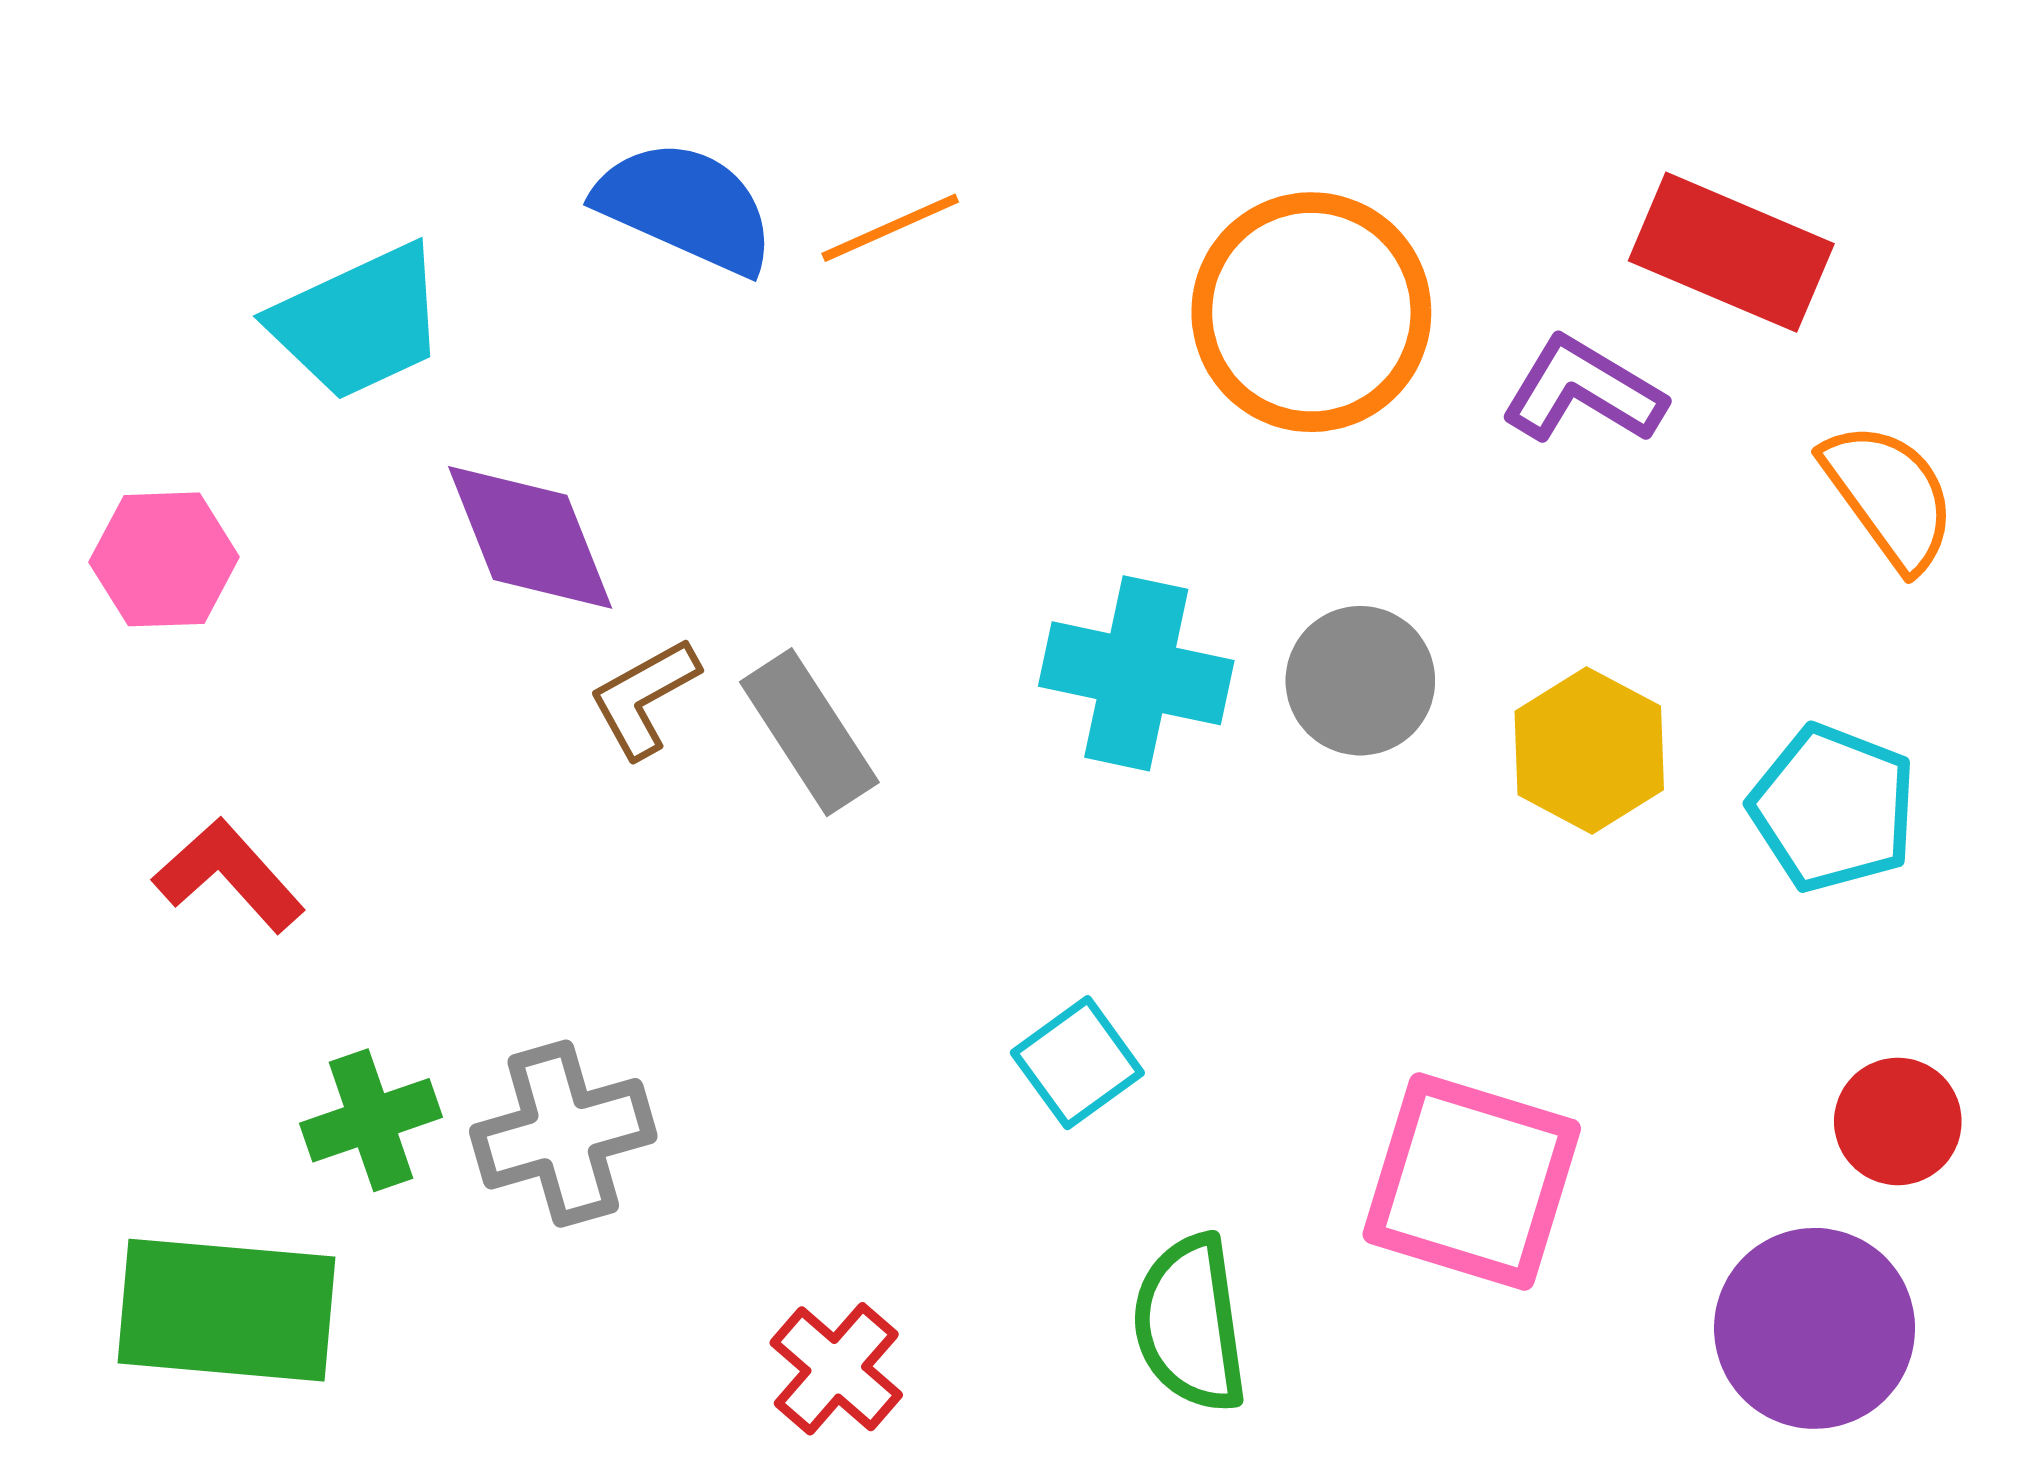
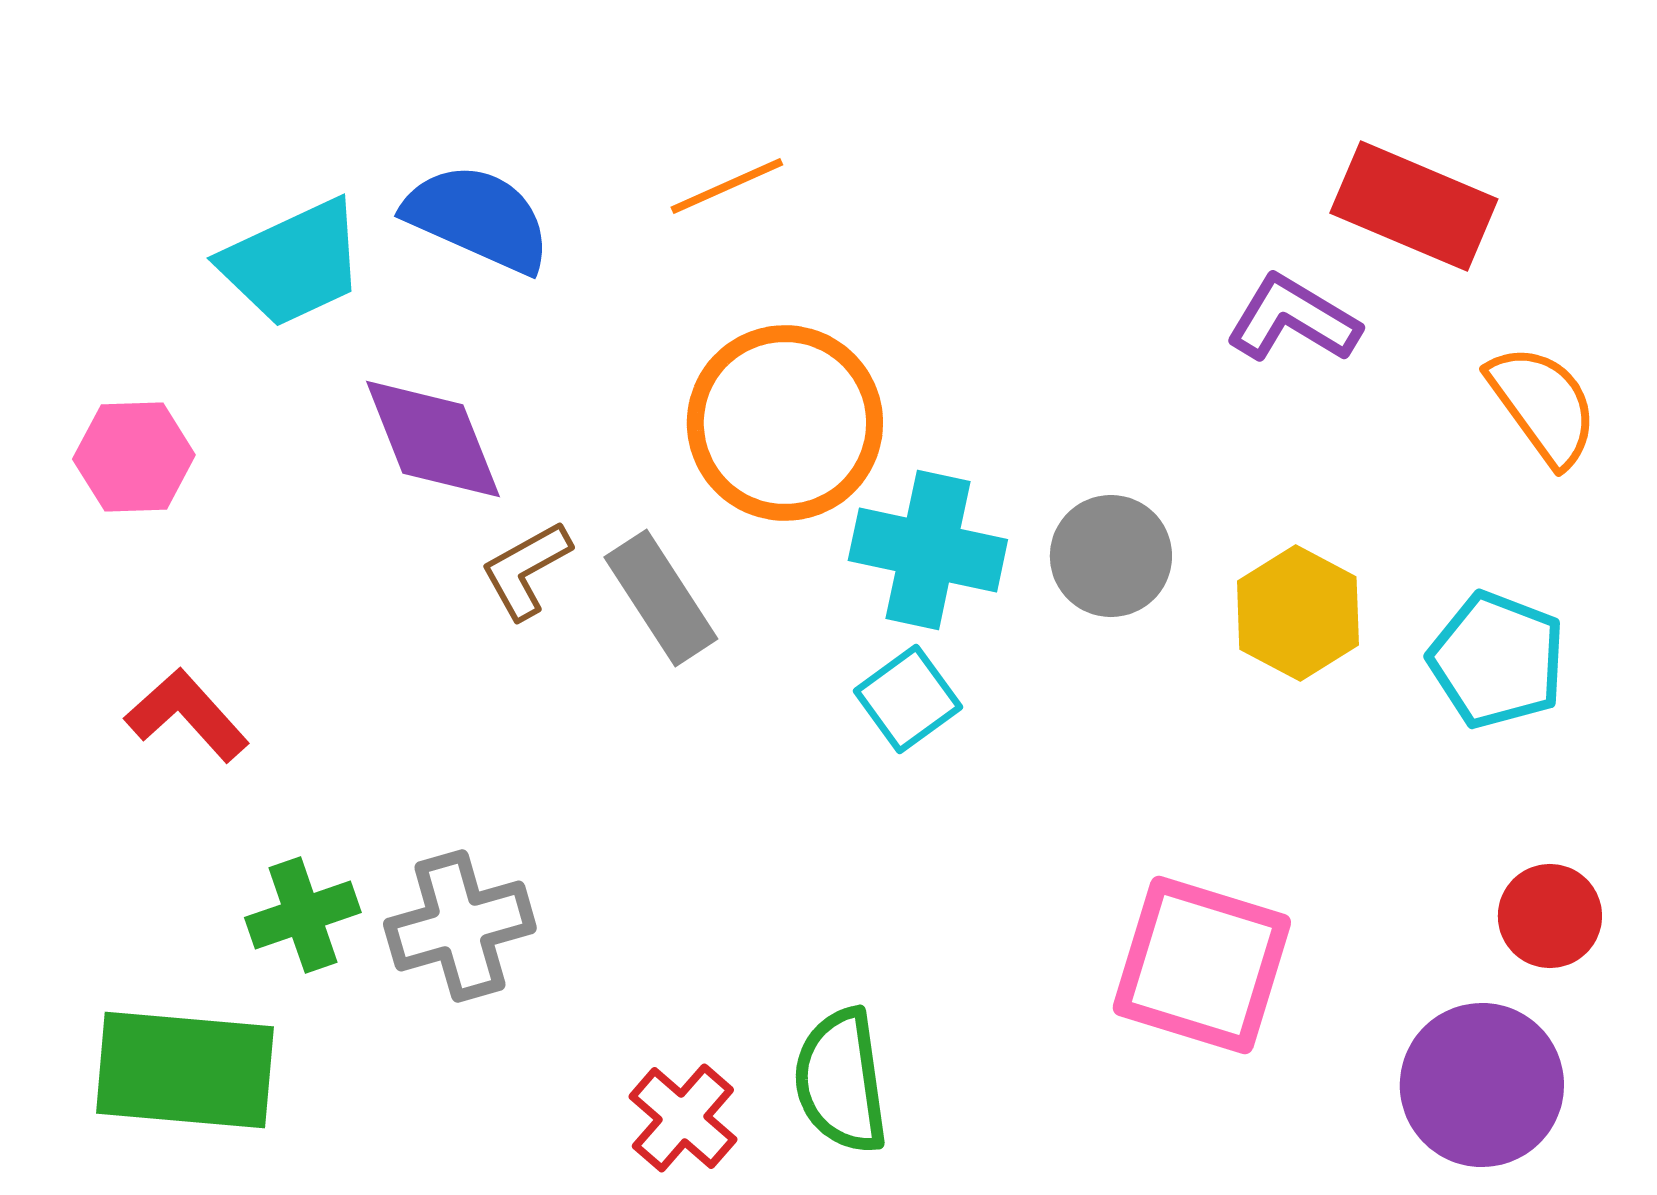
blue semicircle: (686, 207) -> (478, 218), moved
orange circle: (1311, 312) -> (785, 423), moved
cyan square: (1077, 1063) -> (908, 699), moved
green semicircle: (1190, 1323) -> (841, 1081), moved

